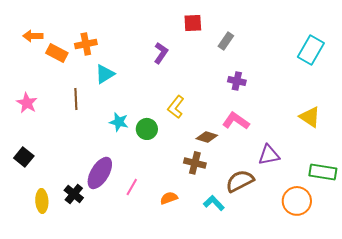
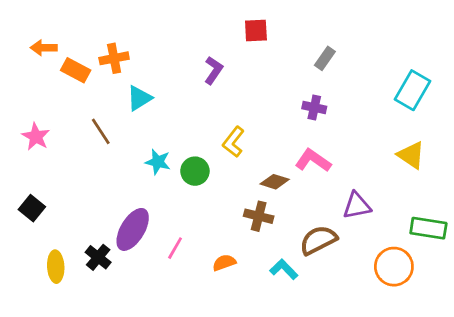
gray rectangle: (226, 41) -> (325, 58), moved
cyan rectangle: (311, 50) -> (412, 90), moved
brown line: (76, 99) -> (101, 131), turned -30

